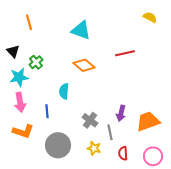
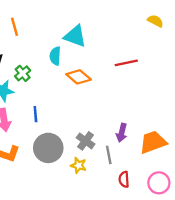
cyan semicircle: (64, 91) -> (55, 56), moved
blue line: (47, 111) -> (35, 114), moved
gray circle: (58, 145) -> (48, 148), moved
yellow star: (94, 148) -> (79, 165), moved

